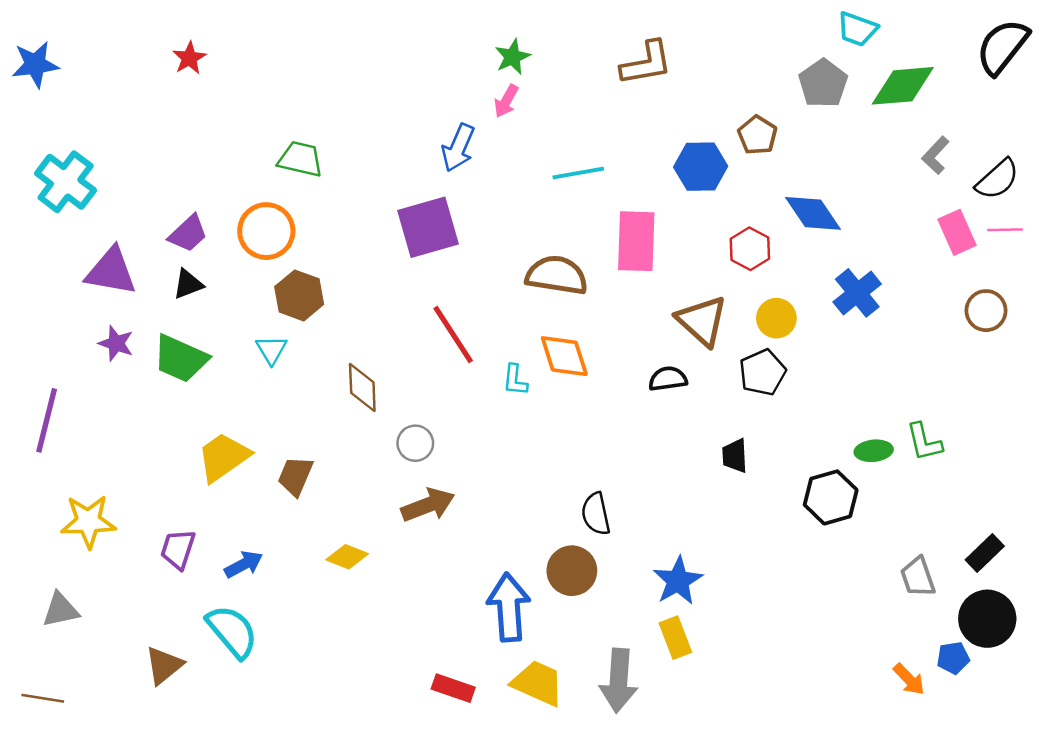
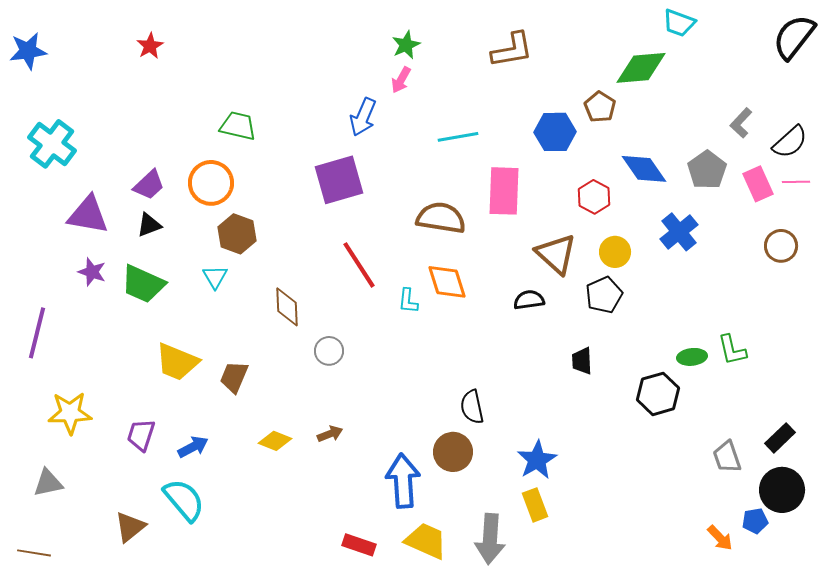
gray pentagon: (823, 83) -> (707, 170), moved
green diamond: (903, 86) -> (641, 68), moved
yellow trapezoid: (223, 457) -> (177, 362), turned -123
brown arrow: (428, 505) -> (330, 434), moved, size x0.6

